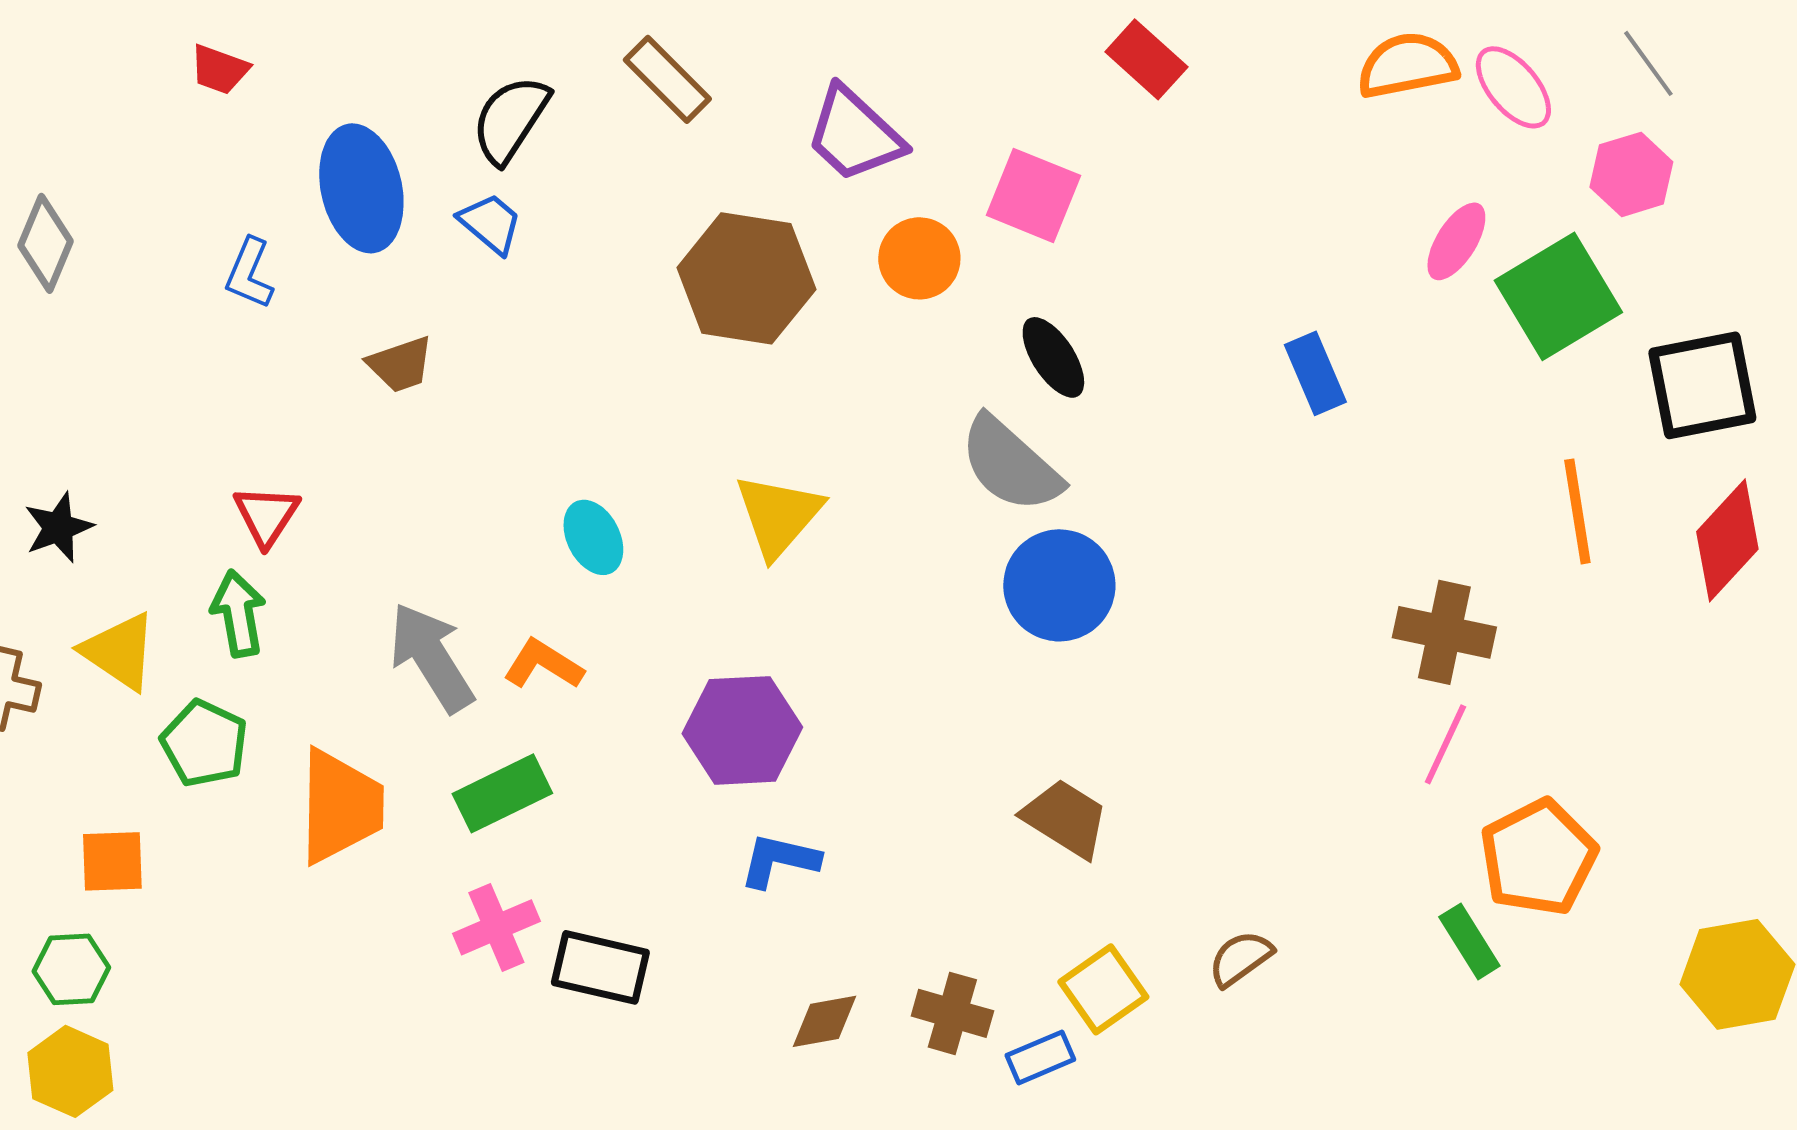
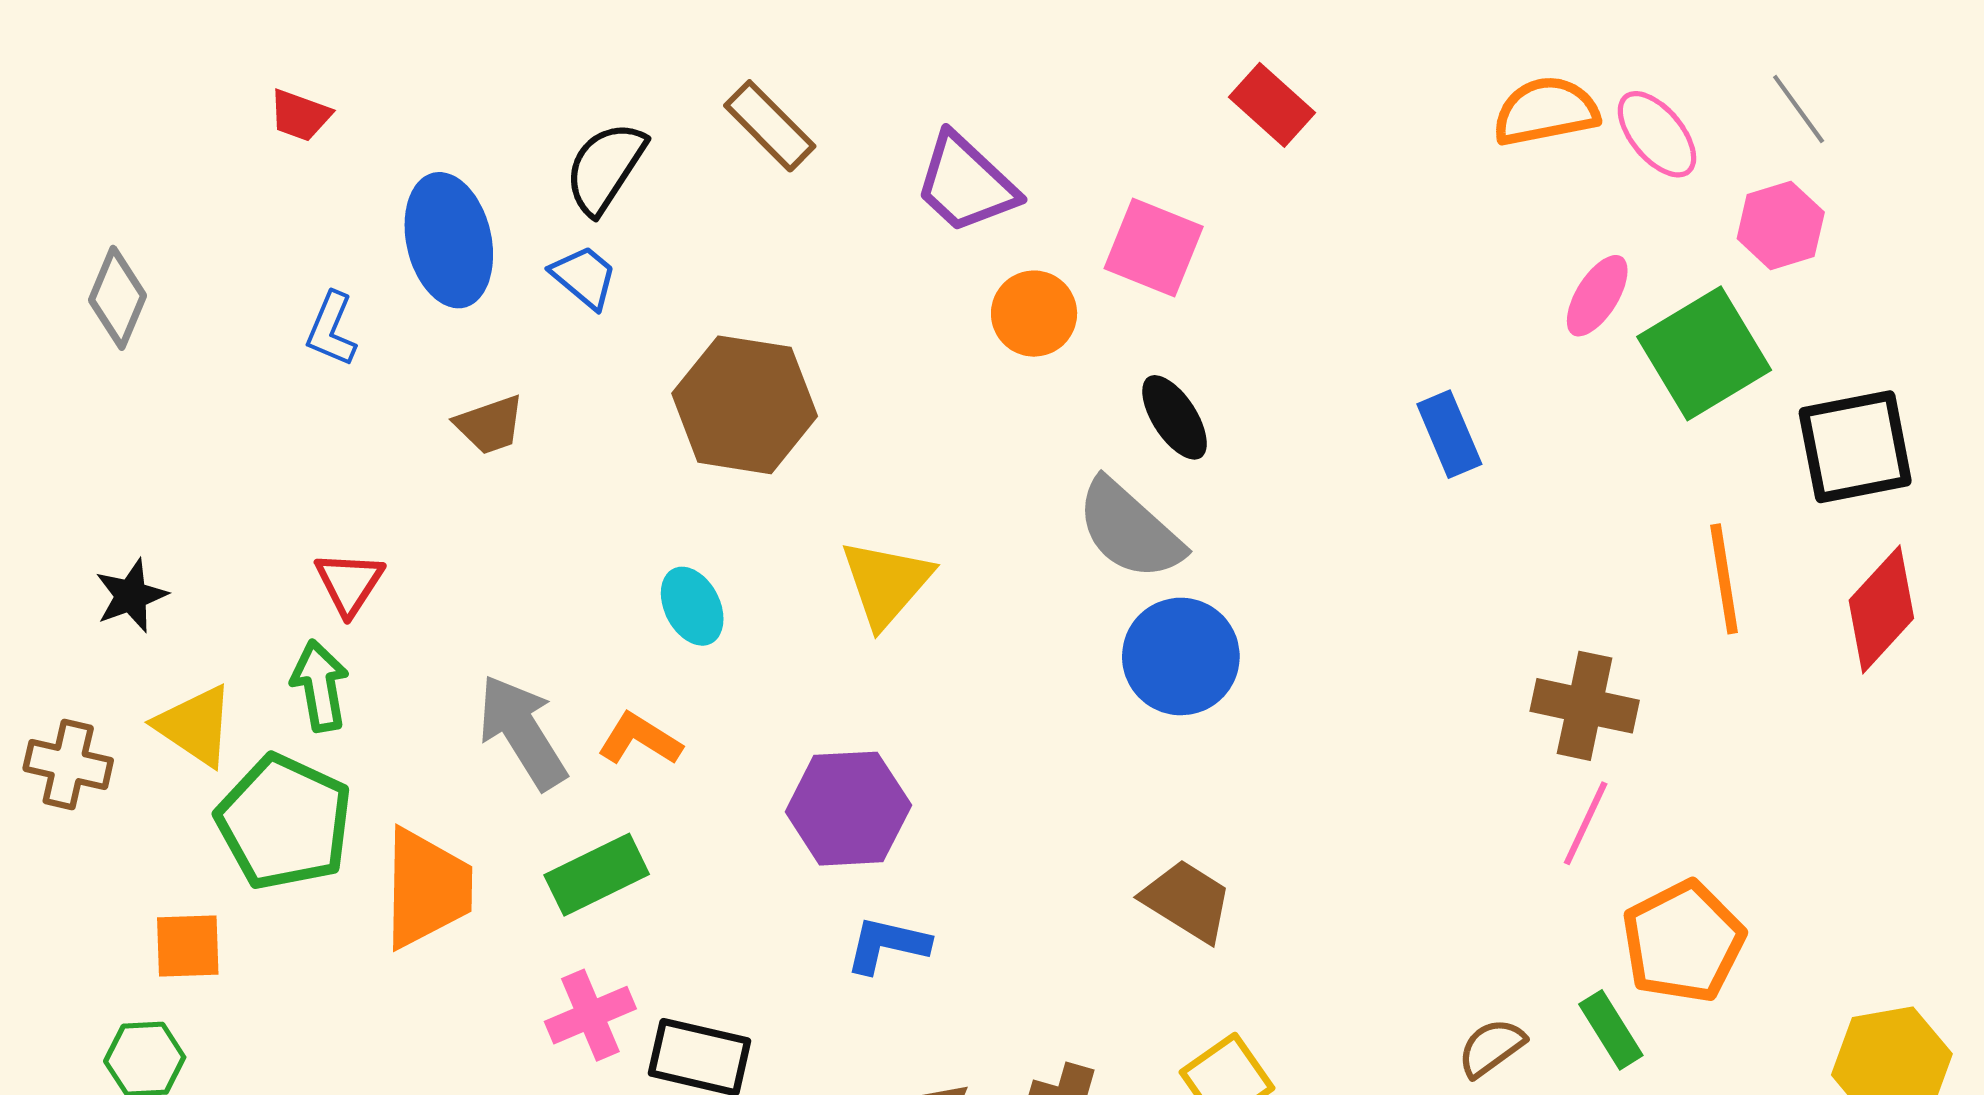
brown hexagon: (746, 278) -> (745, 405), moved
green pentagon: (204, 743) -> (284, 822), size x1.5
brown semicircle: (1240, 958) -> (1491, 1048), moved

